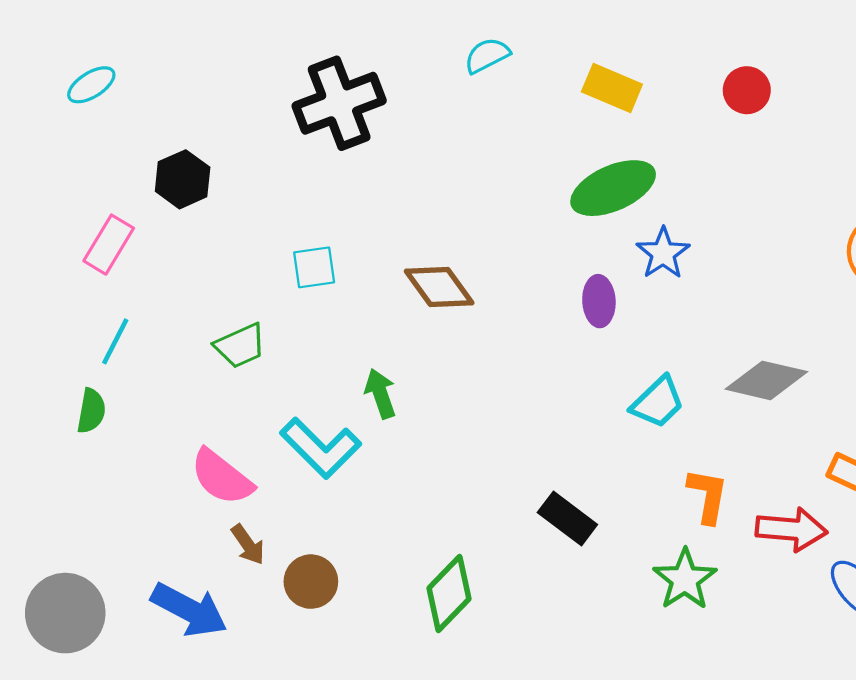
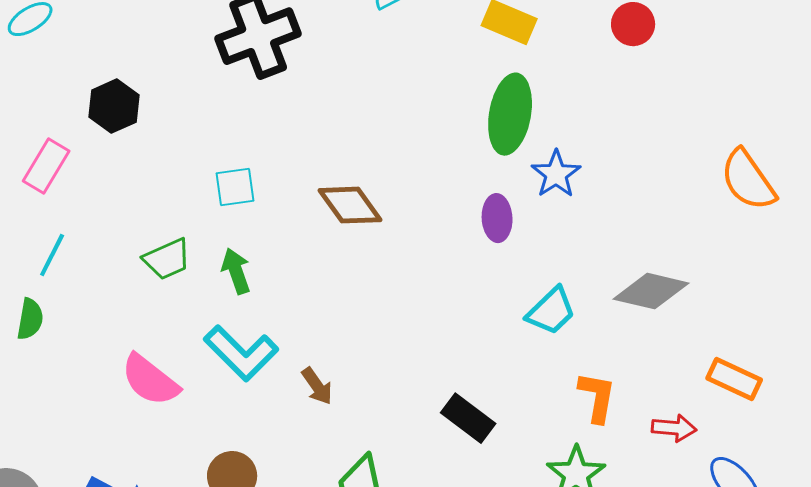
green ellipse: (613, 188) -> (510, 114), turned -56
green arrow: (380, 393) -> (236, 271), moved
red arrow: (791, 529) -> (674, 428), size x0.7
brown arrow: (248, 545) -> (317, 386), moved

